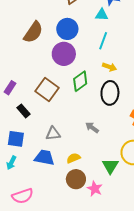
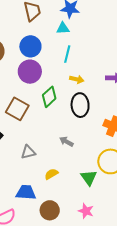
blue trapezoid: (44, 157) -> (26, 192), moved
brown circle: (76, 179) -> (50, 210), moved
pink star: (95, 189) -> (86, 211), moved

